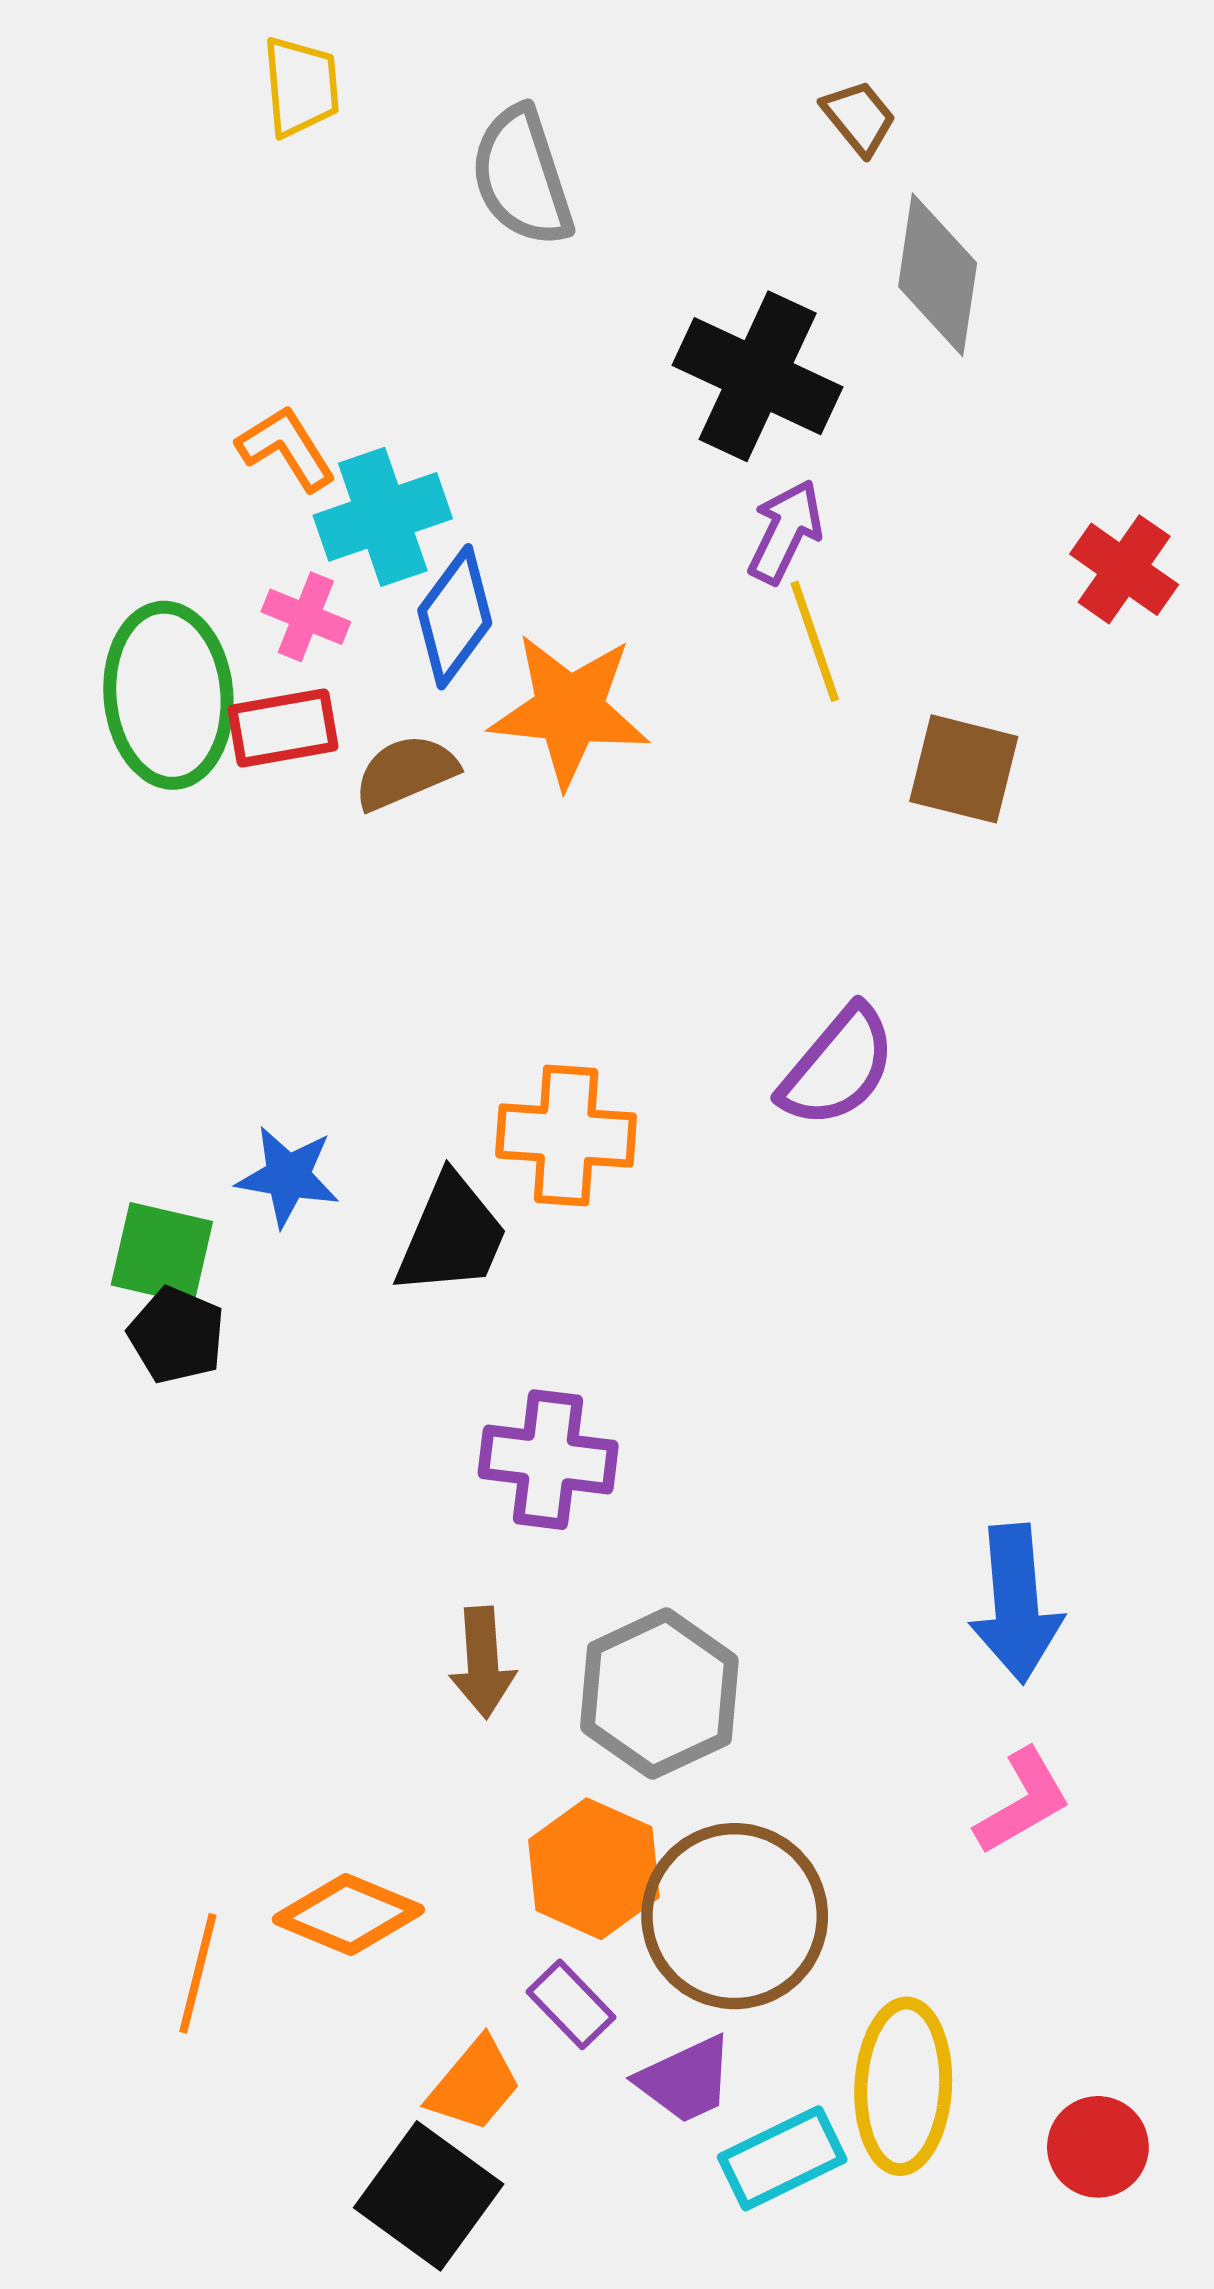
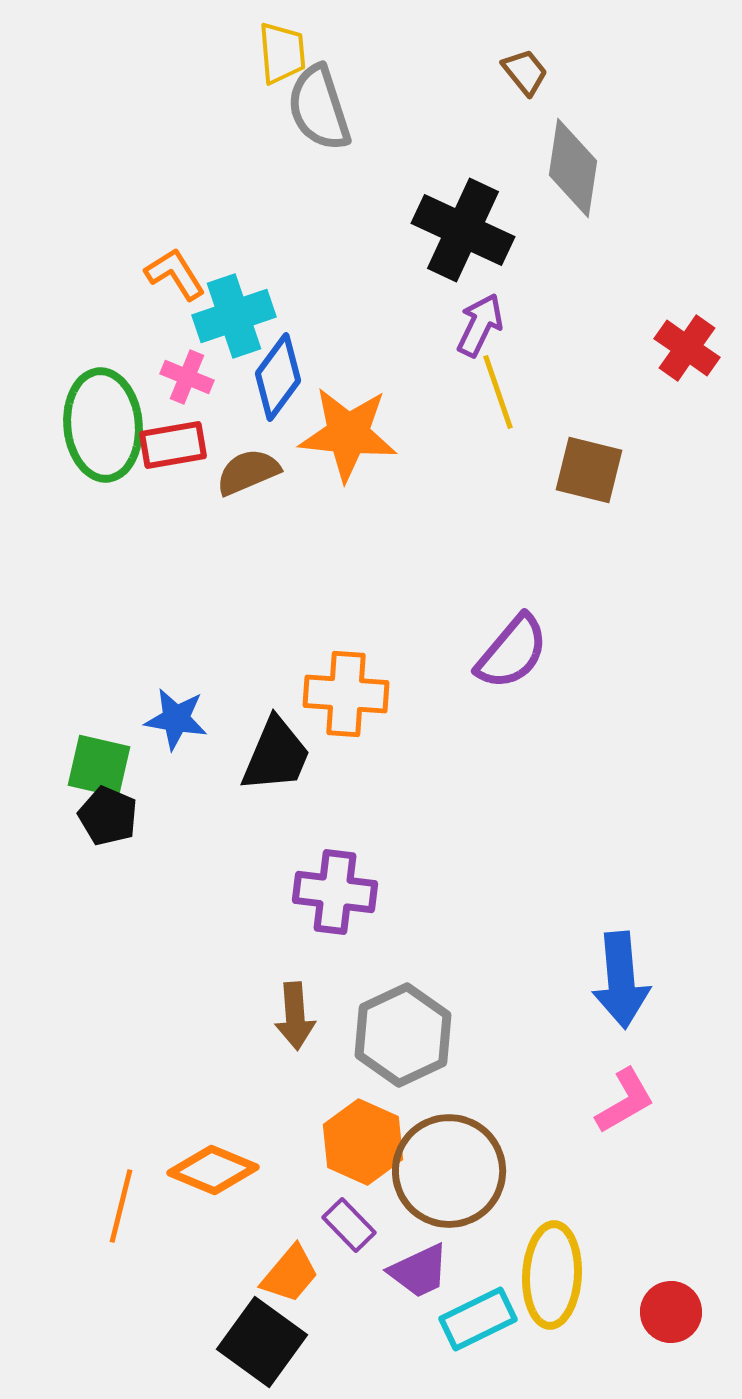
yellow trapezoid: (301, 87) -> (282, 53), moved

